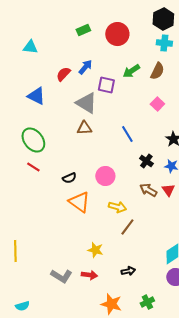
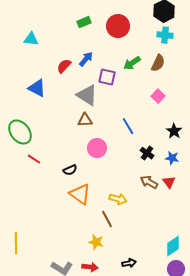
green ellipse: (33, 140) -> (20, 132), moved
pink circle: (105, 176) -> (97, 148), moved
brown line: (127, 227) -> (107, 219), moved, turned -66

